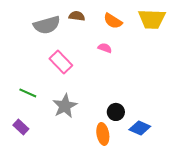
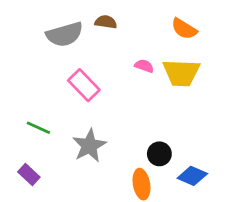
yellow trapezoid: (152, 19) -> (181, 73), moved
orange semicircle: (113, 21) -> (184, 29), moved

